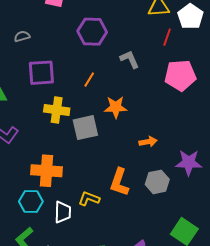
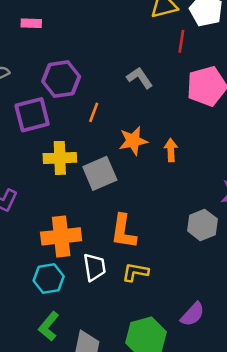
purple hexagon: (92, 32) -> (61, 79), moved
orange arrow: (148, 142) -> (171, 150), moved, turned -72
orange L-shape: (119, 182) -> (123, 231), moved
yellow L-shape: (89, 199) -> (135, 272), moved
white trapezoid: (63, 212) -> (94, 267), moved

